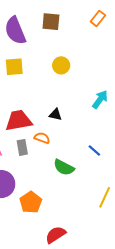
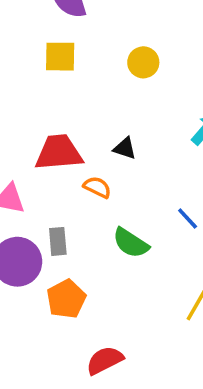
gray rectangle: (22, 147) -> (58, 241), moved

